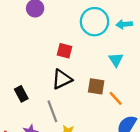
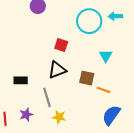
cyan arrow: (124, 24) -> (115, 16), moved
black rectangle: (21, 94) -> (21, 80), turned -64
orange line: (116, 98) -> (103, 90), turned -32

